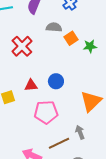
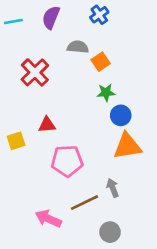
green star: (90, 46) -> (106, 93), moved
blue circle: (56, 81) -> (121, 115), moved
orange triangle: (91, 101) -> (127, 146), turned 35

